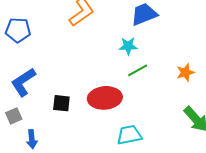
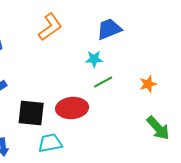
black square: (61, 103) -> (31, 113), size x1.6
cyan trapezoid: (129, 135) -> (50, 143), moved

